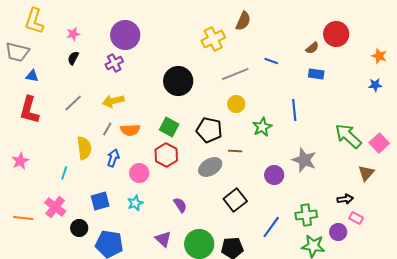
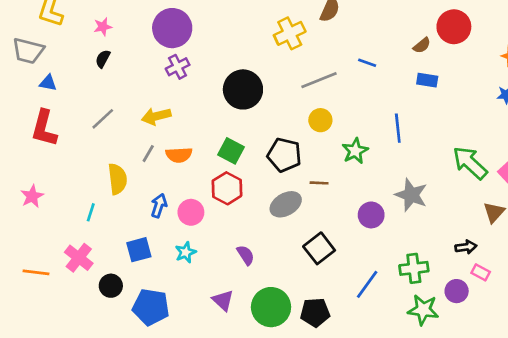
purple cross: (114, 63) -> (178, 67), moved
blue arrow: (113, 158) -> (159, 206), moved

